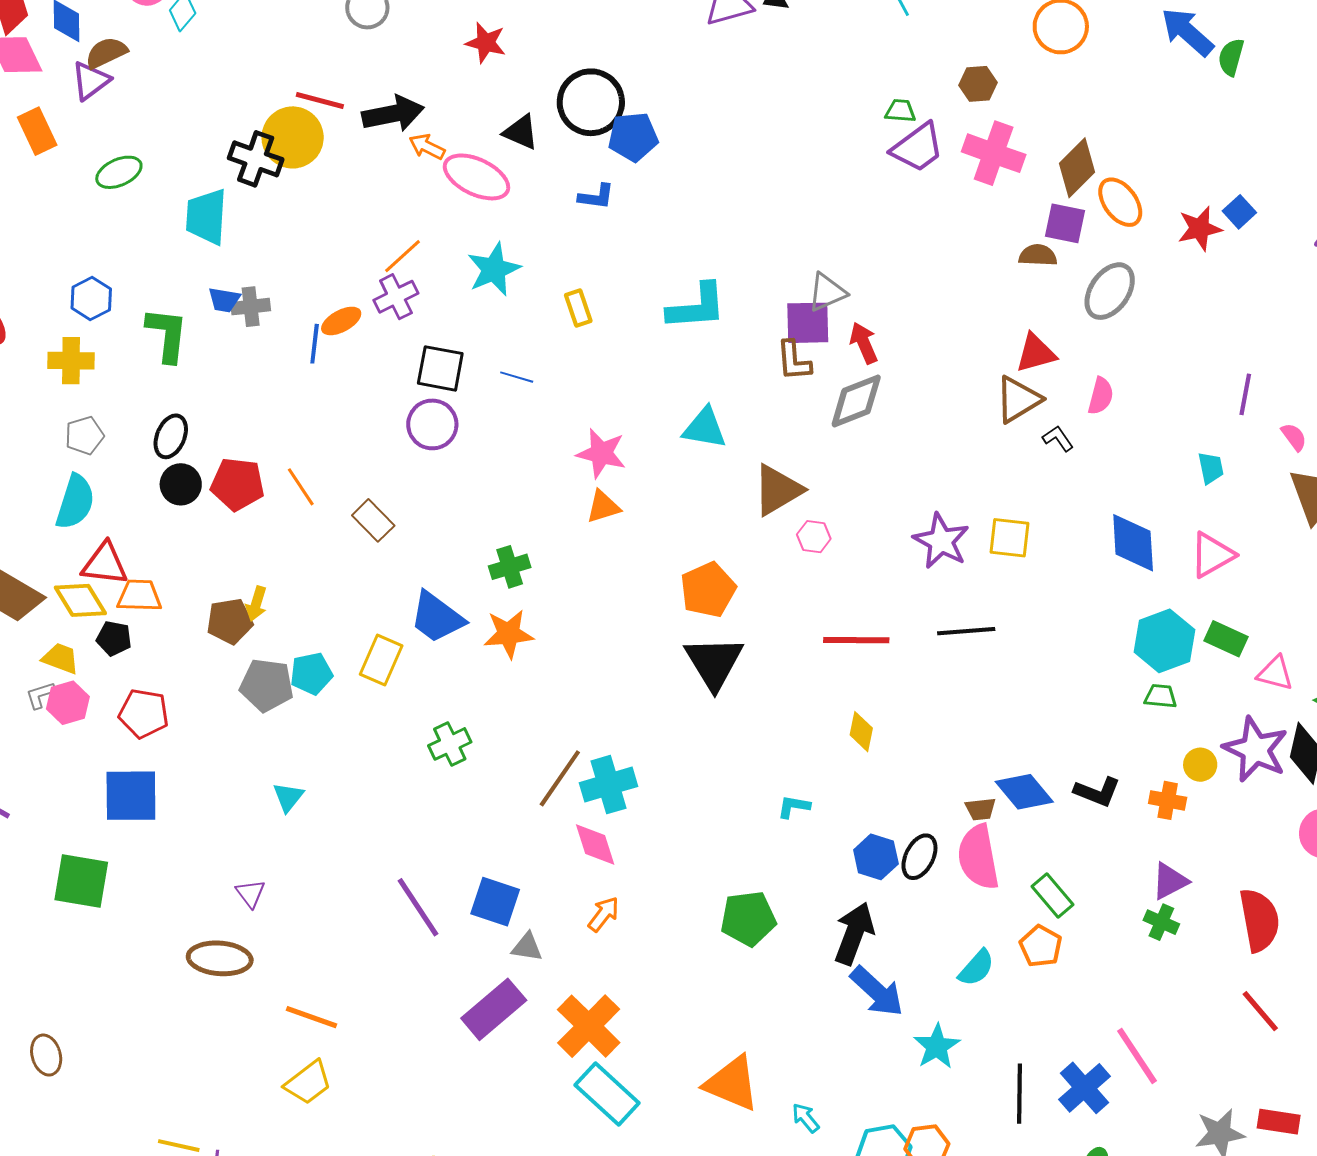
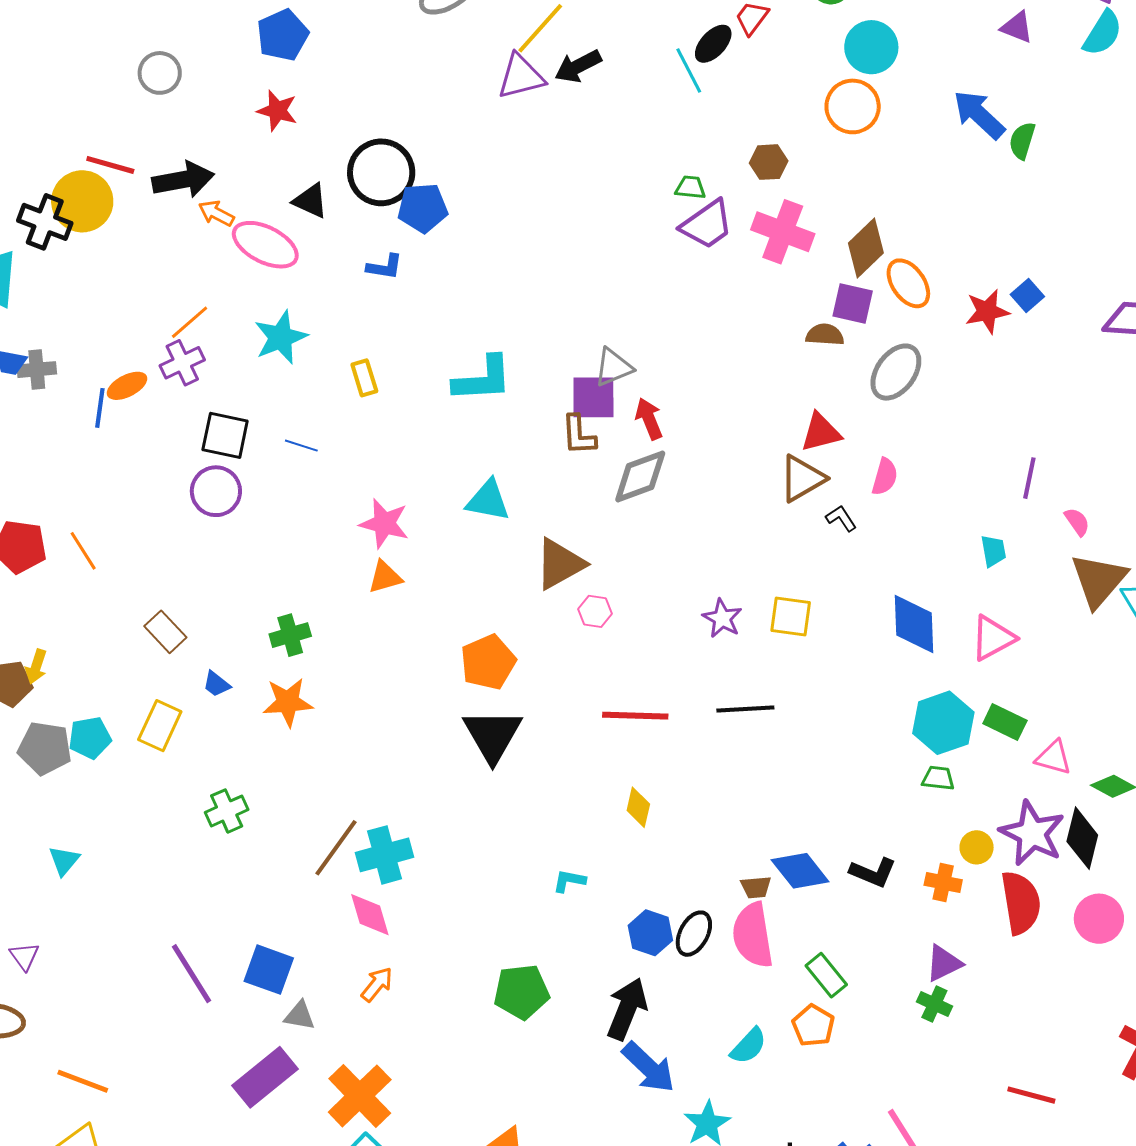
brown rectangle: (373, 520) -> (165, 632), moved
purple star: (941, 541) -> (722, 618), size x0.7
blue trapezoid: (437, 617) -> (216, 684), size x0.5
red semicircle: (1259, 920) -> (1021, 903), moved
red line: (1260, 1011) -> (1031, 1095), turned -36

